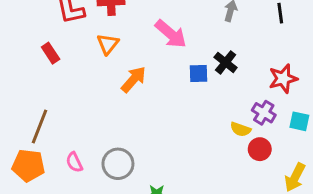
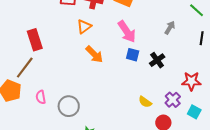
red rectangle: (51, 53) -> (35, 40), moved, size x1.5
blue square: (199, 74) -> (133, 55), moved
orange arrow: (134, 79) -> (94, 54), turned 78
yellow semicircle: (241, 129) -> (145, 102), moved

